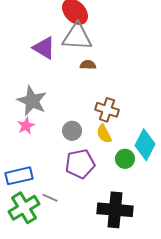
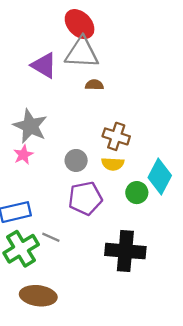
yellow semicircle: (104, 134) -> (113, 164), turned -60

